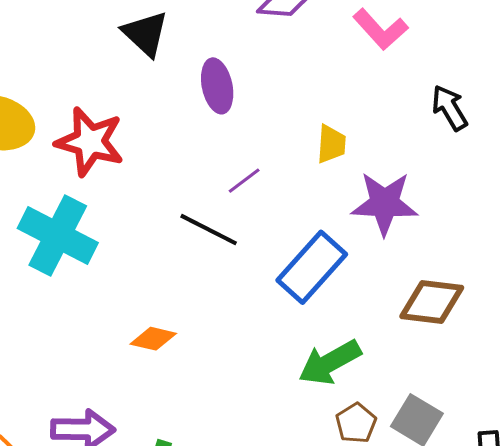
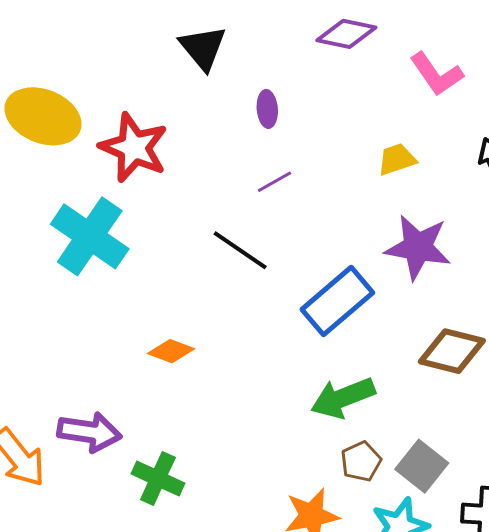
purple ellipse: (217, 86) -> (267, 109), size x0.7
yellow trapezoid: (331, 144) -> (397, 159), moved, turned -120
purple line: (244, 181) -> (275, 182), moved

